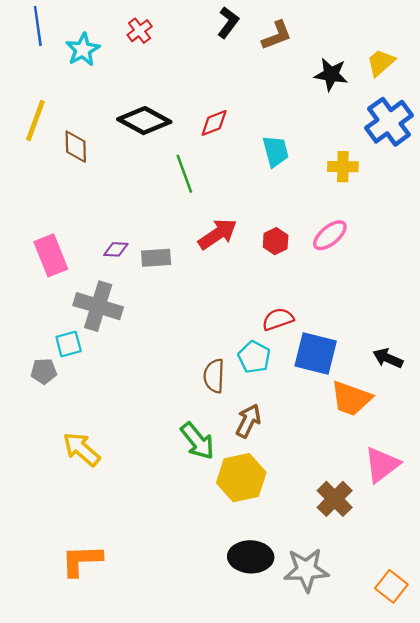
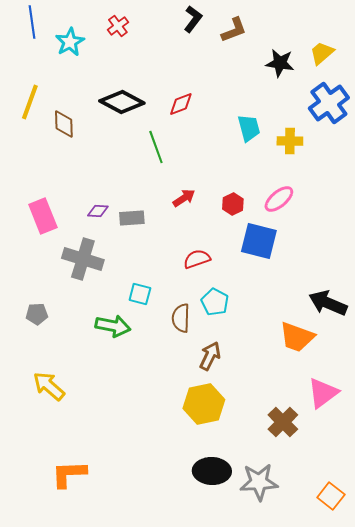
cyan trapezoid: (276, 151) -> (249, 128), moved
red arrow: (218, 234) -> (184, 198), size x0.7
red semicircle: (278, 319) -> (197, 259), moved
cyan square: (69, 344) -> (140, 294), moved, turned 30
blue square: (316, 353) -> (259, 241), moved
black arrow: (388, 358) -> (328, 303), size x1.5
green arrow: (197, 441) -> (113, 326), moved, turned -40
yellow arrow: (82, 449) -> (49, 386), moved

